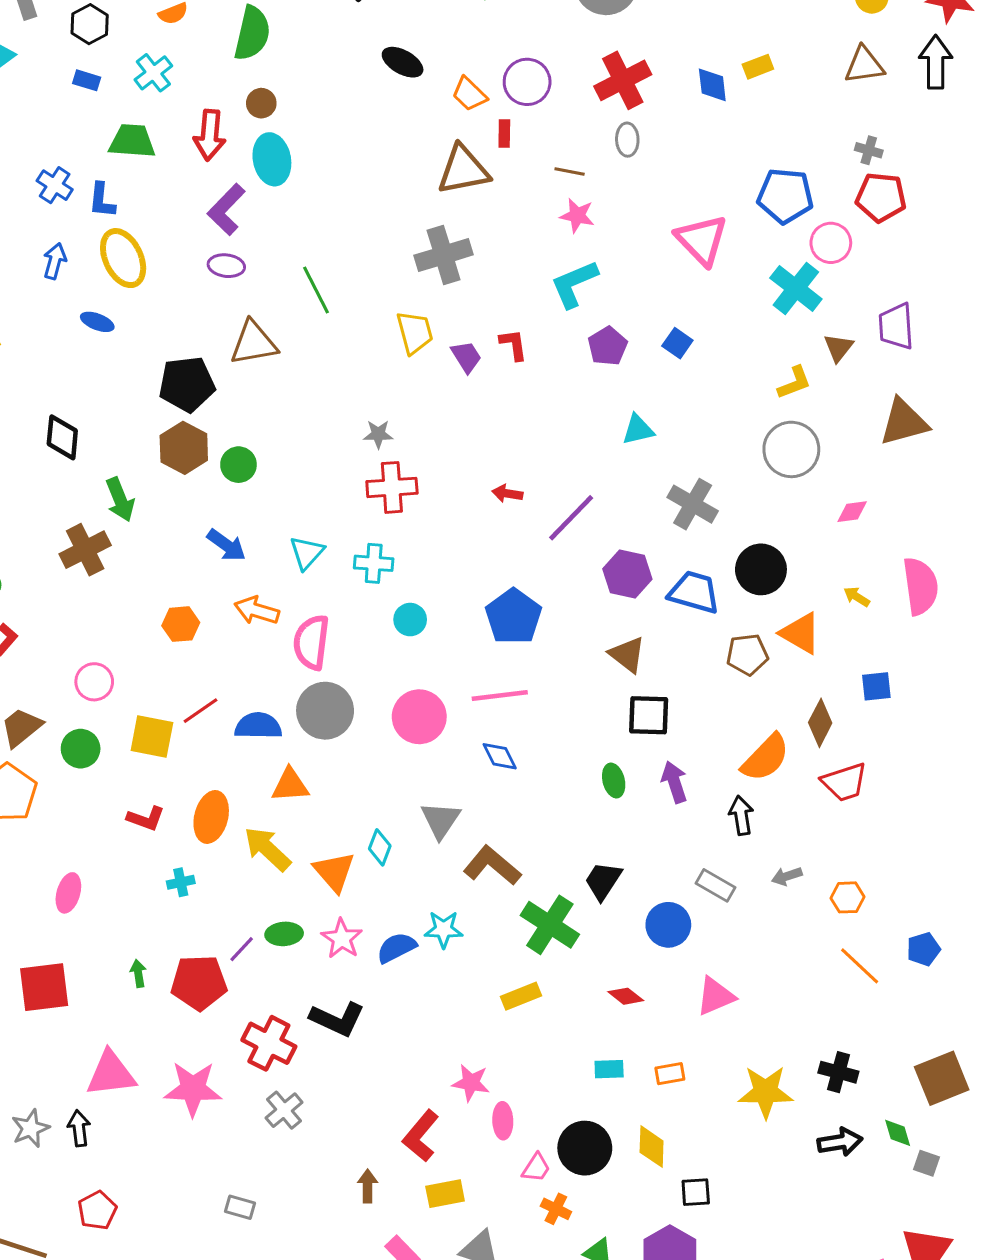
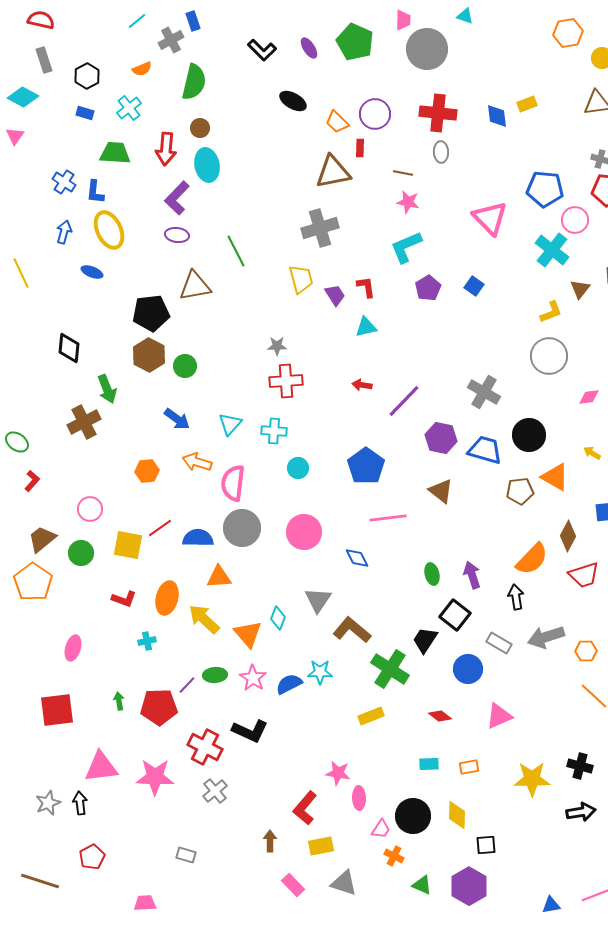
red cross: (623, 80) -> (438, 113), turned 33
cyan triangle: (638, 430) -> (366, 327), moved
pink line: (500, 695) -> (388, 518), moved
black square: (649, 715) -> (455, 615), moved, turned 36
gray arrow: (787, 876) -> (546, 637), size x1.8

